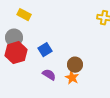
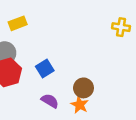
yellow rectangle: (24, 15) -> (18, 23), turned -48

